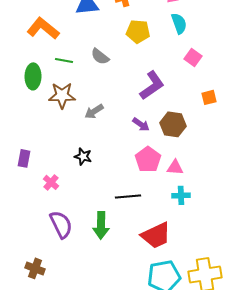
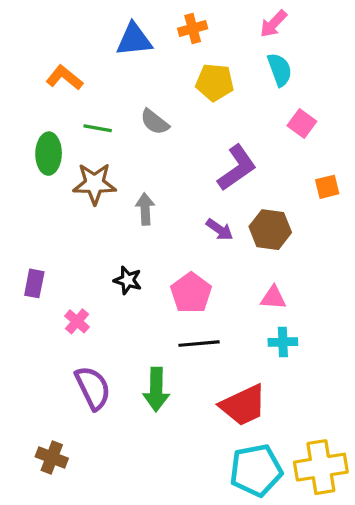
orange L-shape: (43, 28) -> (64, 78), size x0.7
gray arrow: (94, 111) -> (145, 209), turned 120
pink pentagon: (148, 159) -> (191, 293), moved

